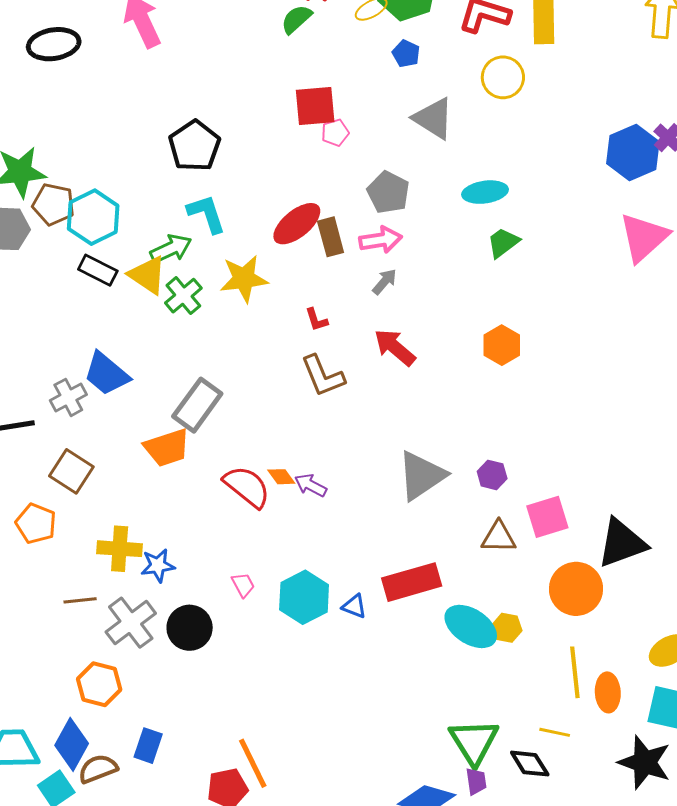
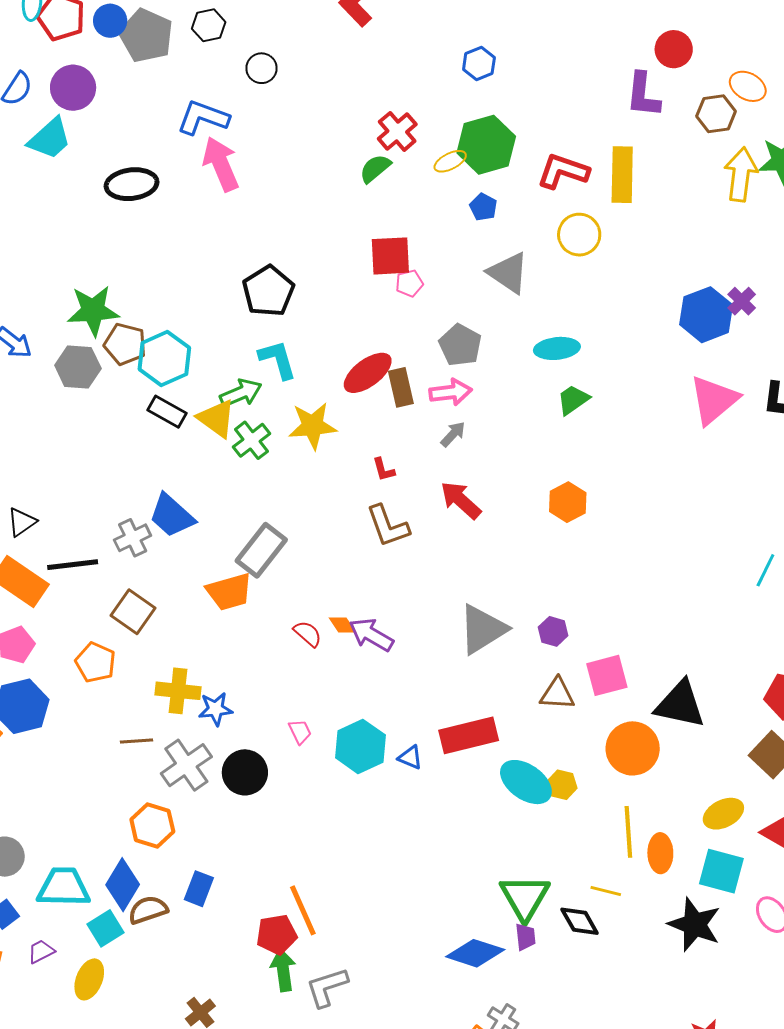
purple arrow: (311, 485) -> (371, 635), size x1.4
red semicircle: (247, 487) -> (308, 634), size x0.6
black triangle: (622, 543) -> (680, 704), turned 30

